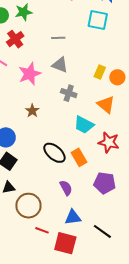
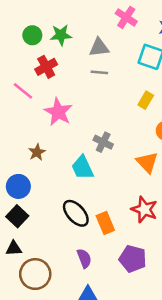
gray triangle: (60, 65) -> (99, 48), moved, turned -36
yellow rectangle: (100, 72) -> (146, 100), moved
pink star: (30, 74) -> (58, 112), turned -30
brown star: (32, 111) -> (37, 152), moved
cyan trapezoid: (84, 125) -> (82, 168), moved, turned 30

